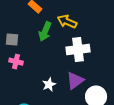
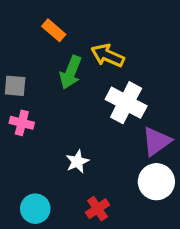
white cross: (78, 50) -> (126, 103), turned 35
purple triangle: (75, 81) -> (156, 141), moved

